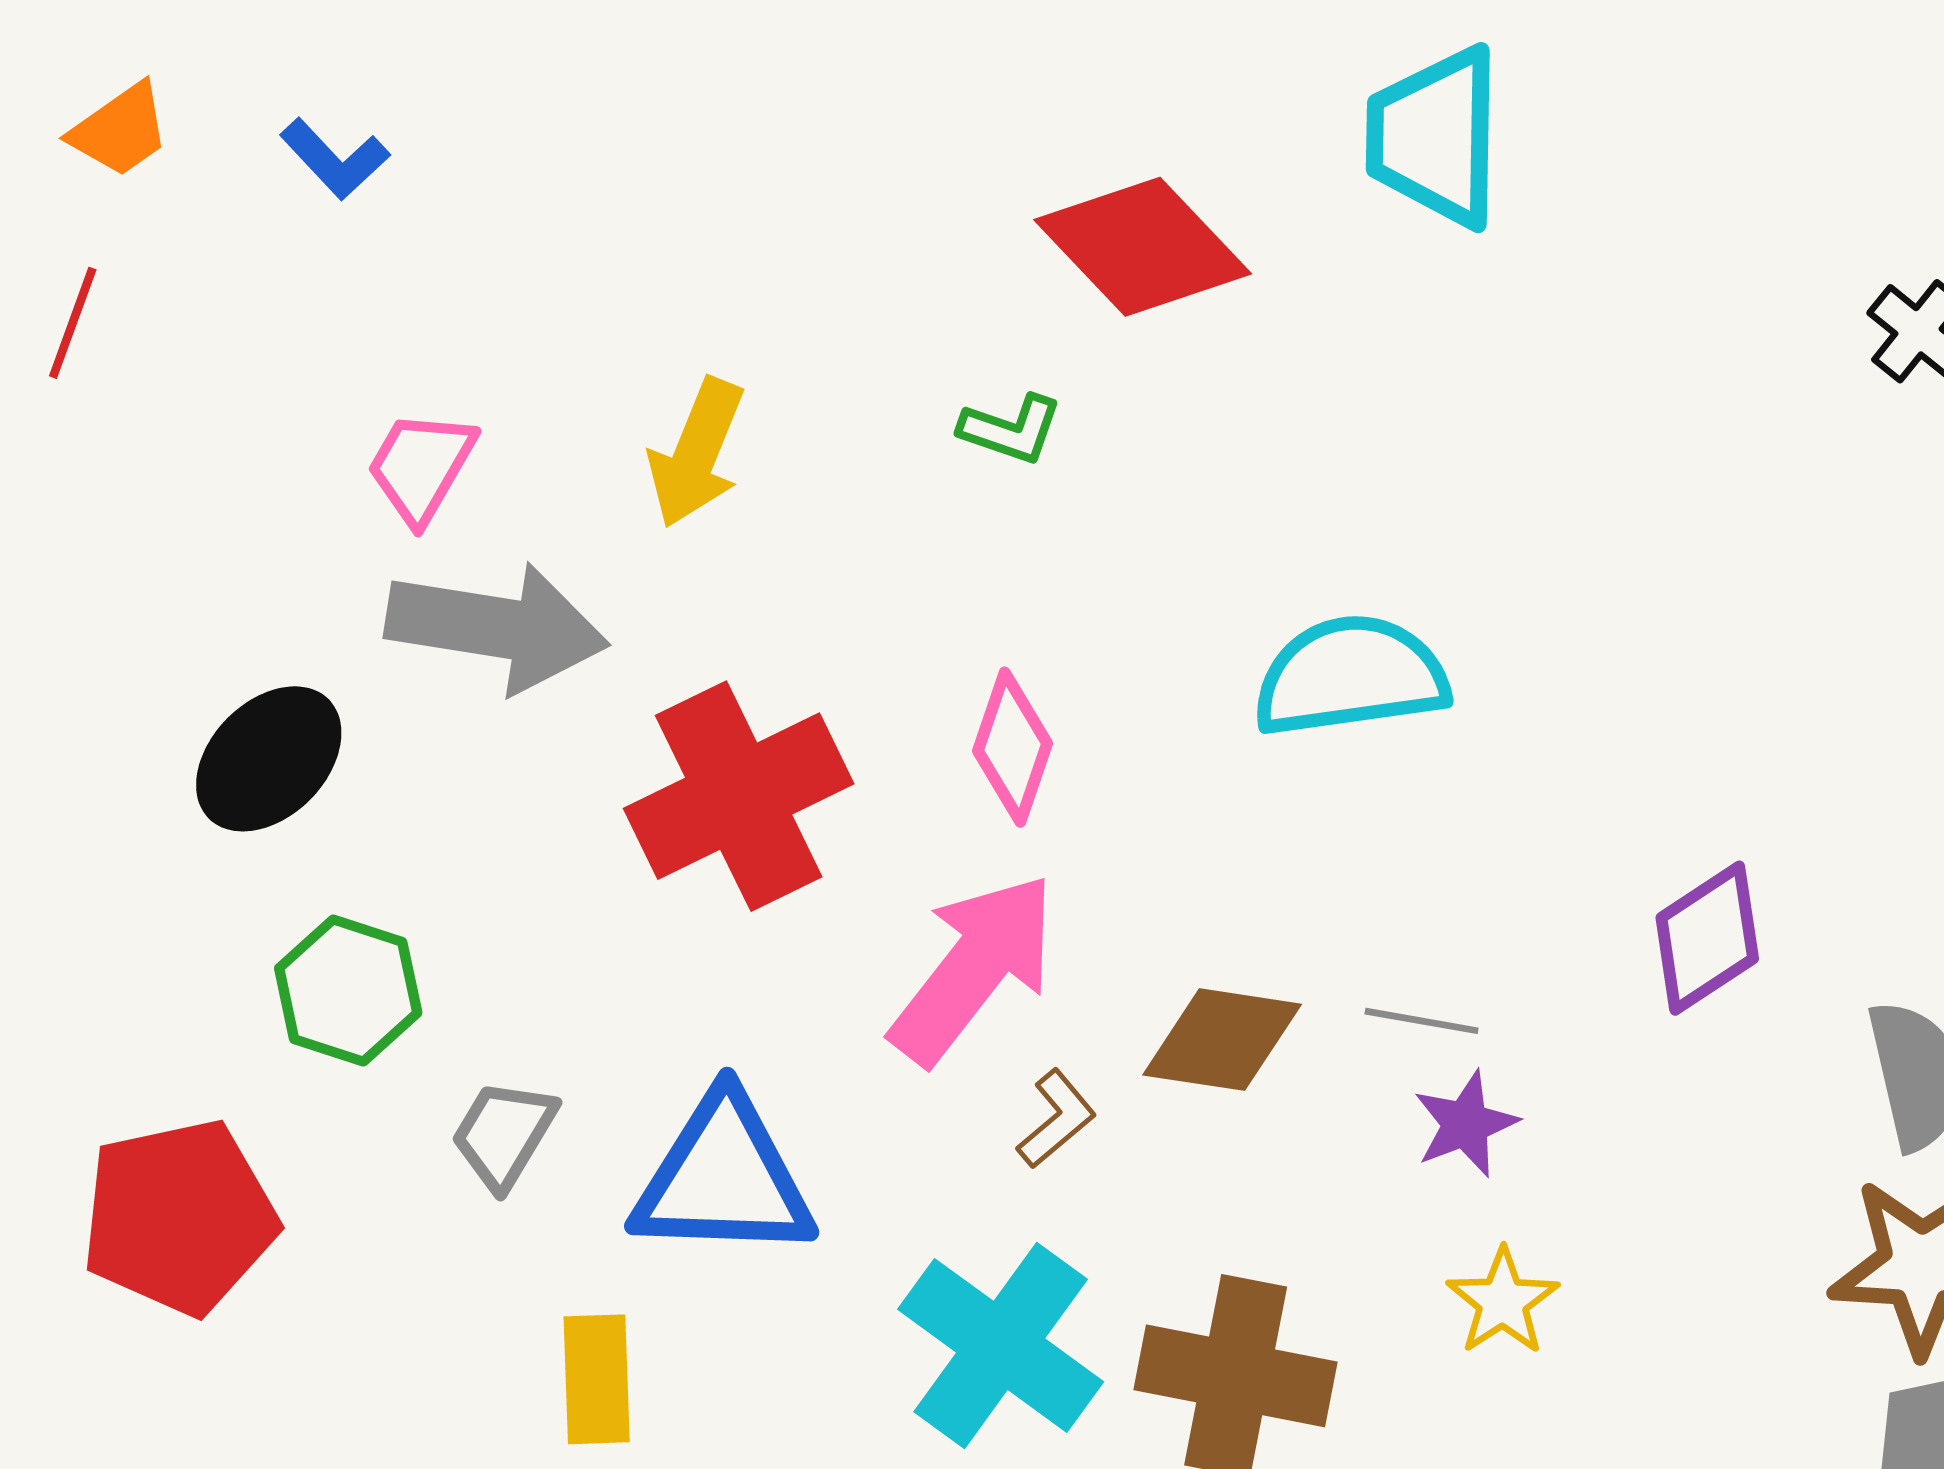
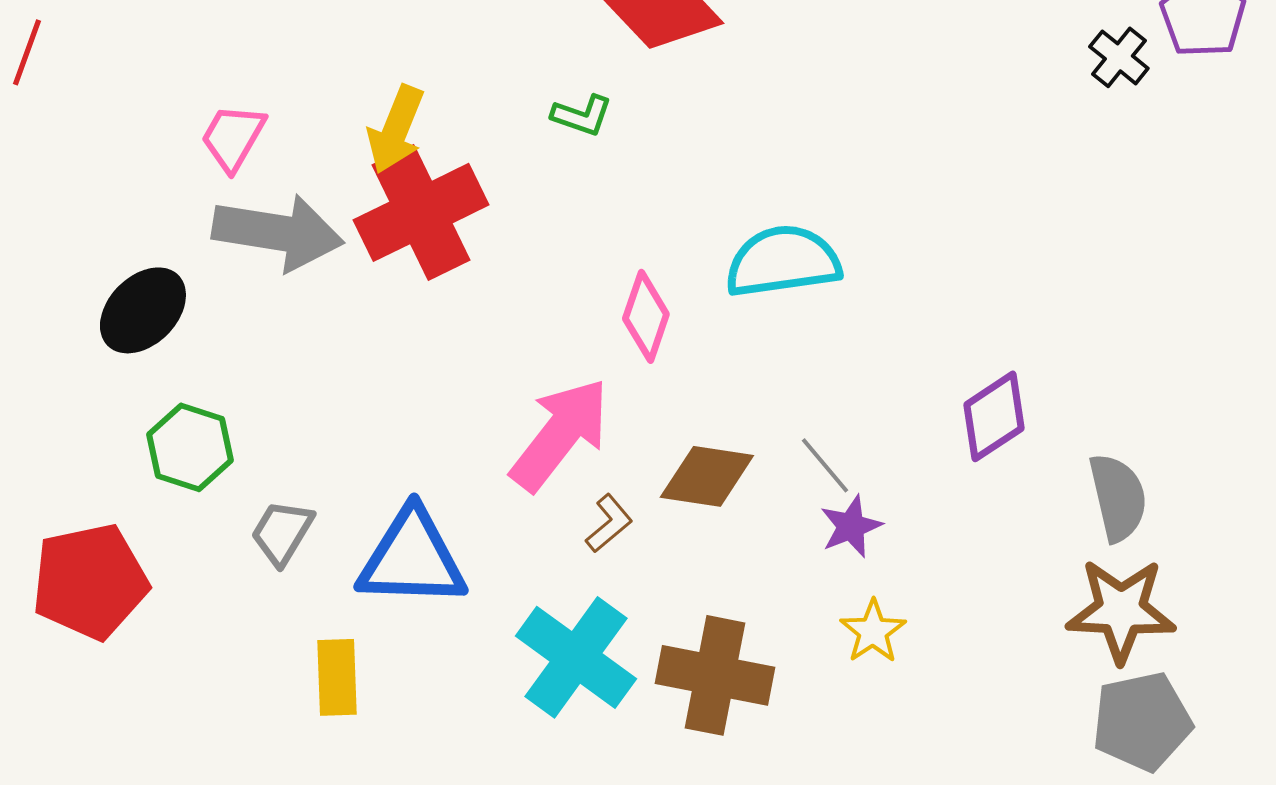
pink diamond: (1012, 747) -> (646, 316), moved
red cross: (739, 796) -> (421, 212), moved
gray line: (1422, 1021) -> (825, 465), turned 40

